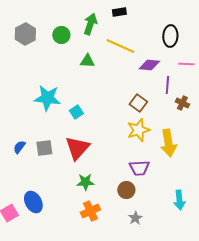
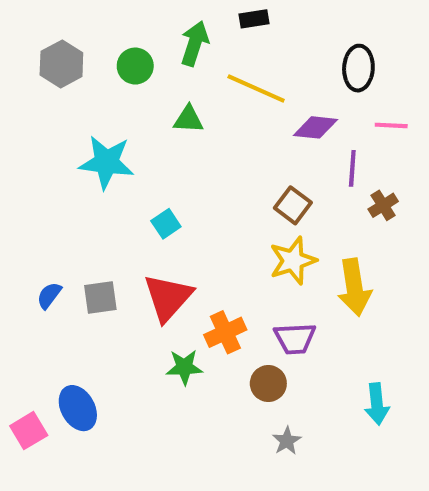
cyan star: (47, 98) -> (107, 162), moved
brown cross: (182, 103) -> (383, 205), turned 32
orange cross: (90, 211) -> (225, 332), moved

